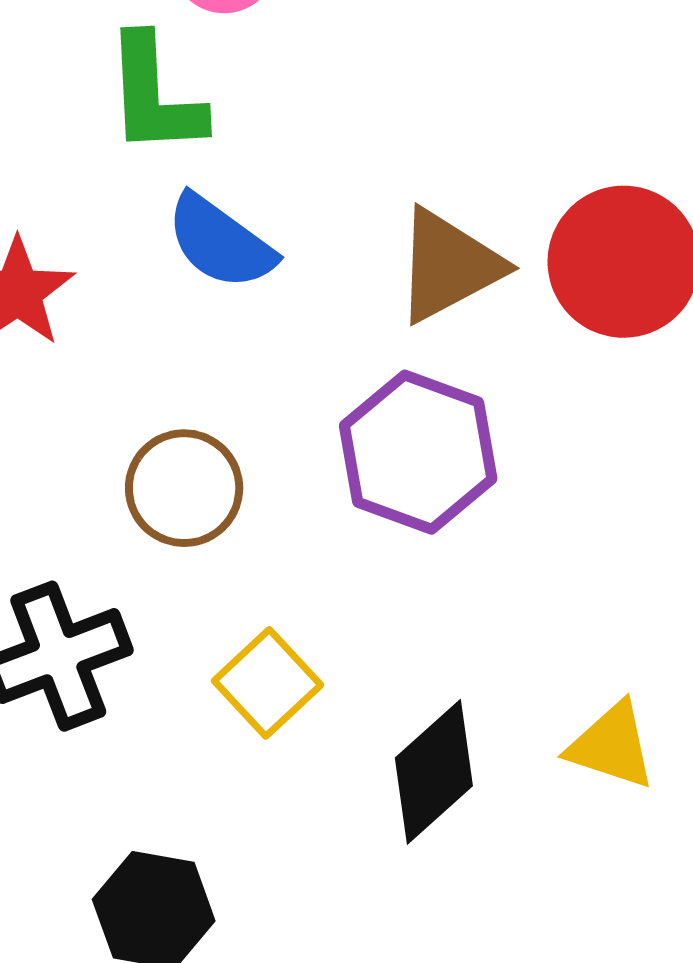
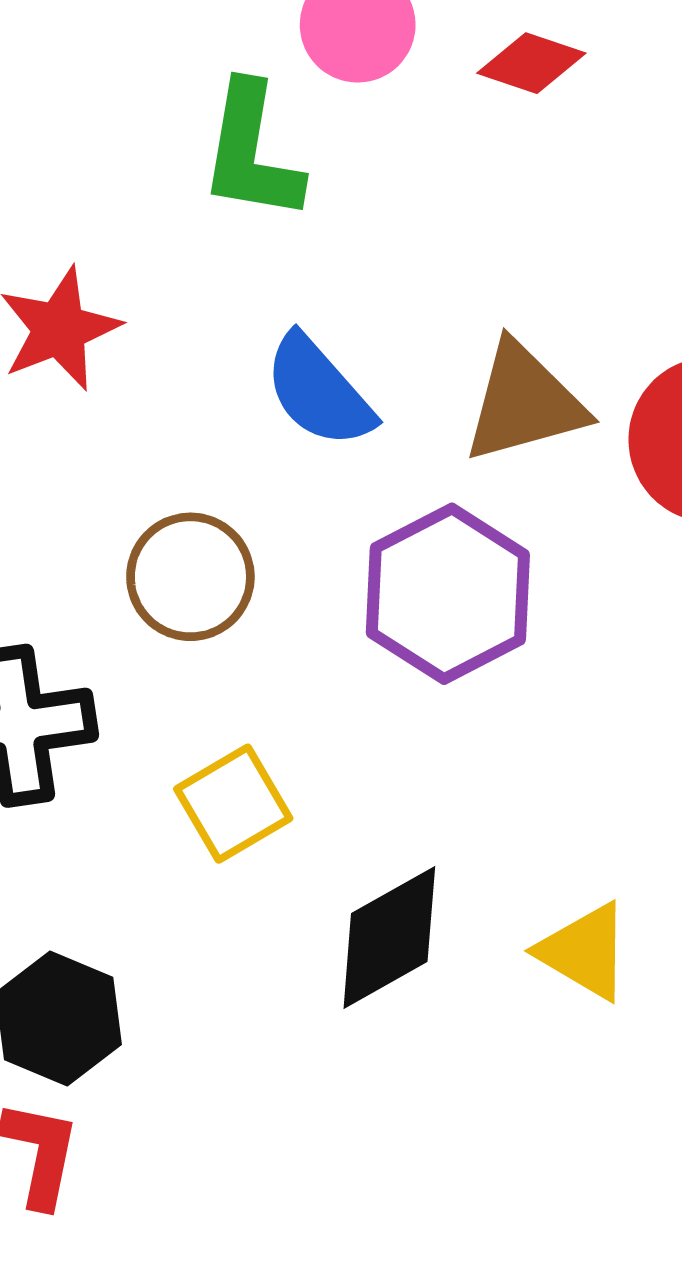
blue semicircle: (220, 242) -> (319, 391), moved

